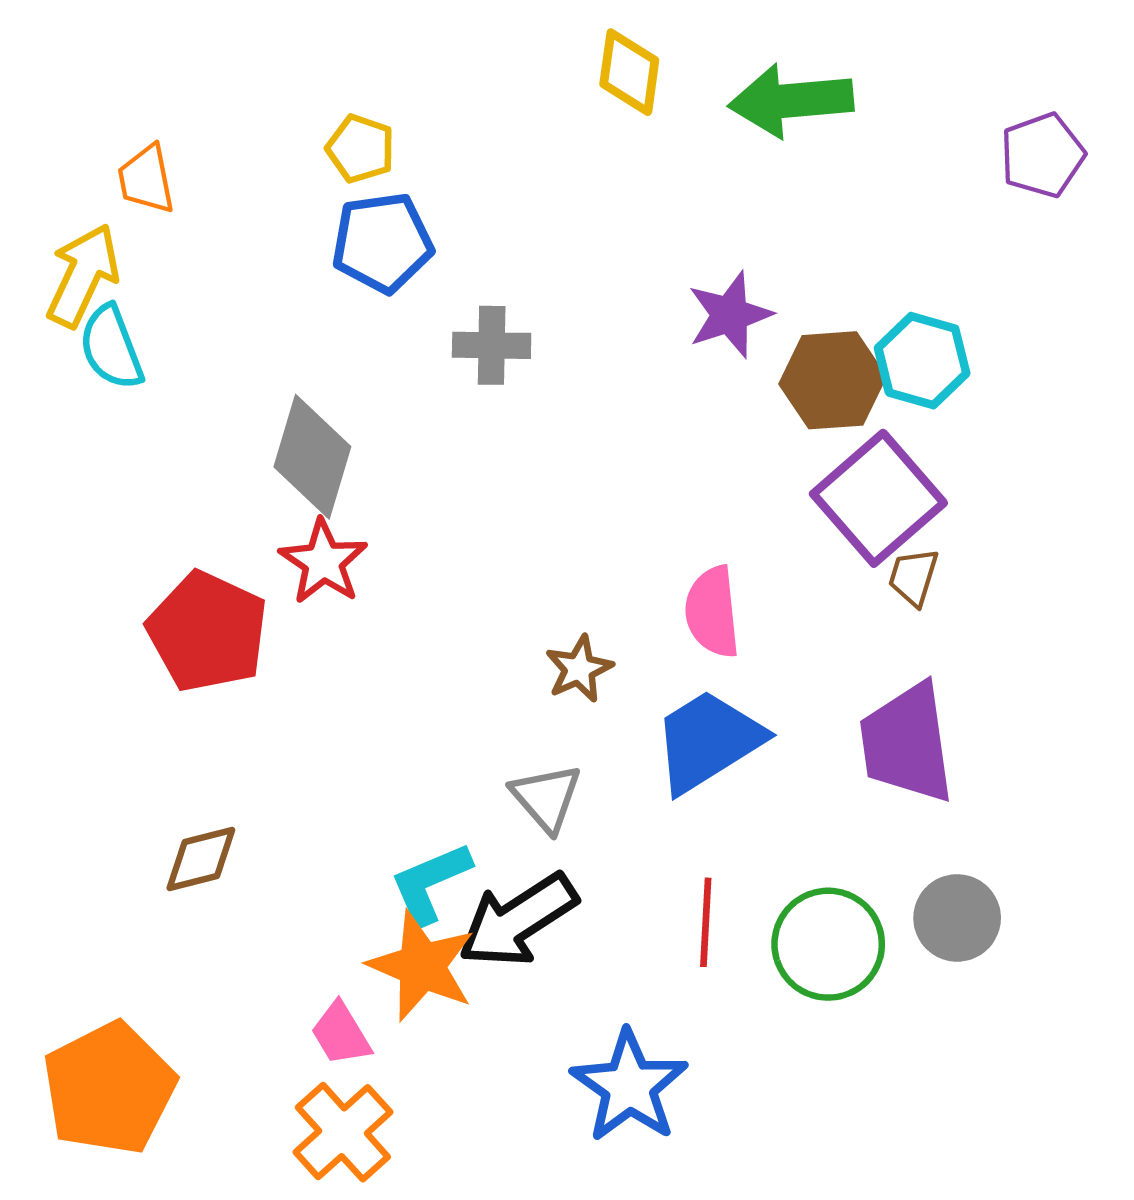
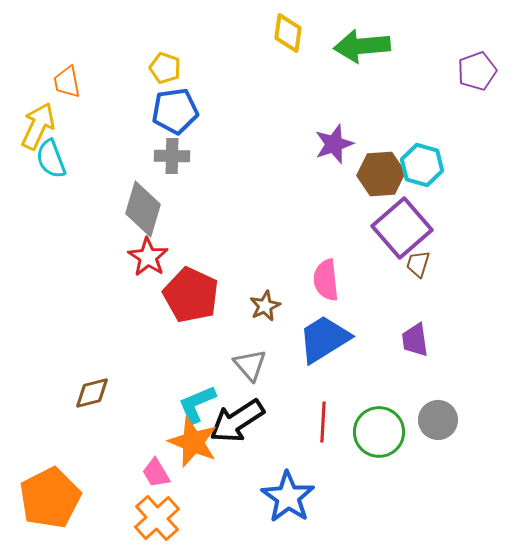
gray cross: (492, 345) -> (172, 156), moved
red pentagon: (207, 632) -> (191, 295), moved
purple trapezoid: (907, 743) -> (415, 340), size x0.6

